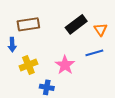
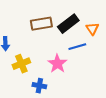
brown rectangle: (28, 24) -> (41, 24), moved
blue line: (94, 53) -> (77, 47), moved

